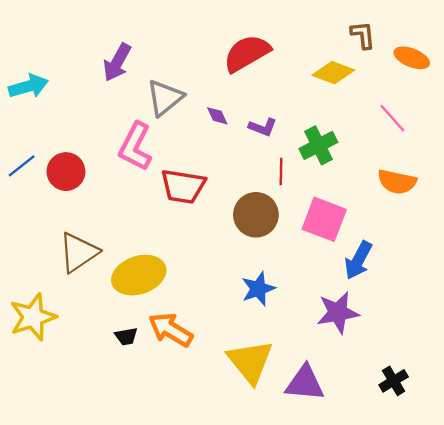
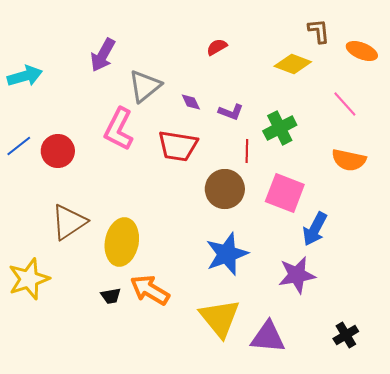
red semicircle: (247, 53) -> (217, 47), size x0.5
red trapezoid: (183, 186) -> (178, 146), moved
yellow ellipse: (139, 275) -> (122, 242), turned -60
blue star: (258, 289) -> (227, 254), size x1.4

